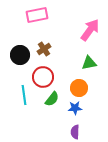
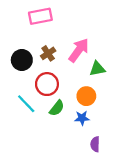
pink arrow: (90, 30) -> (79, 50), moved
cyan line: (24, 95) -> (26, 104), turned -36
purple semicircle: (75, 132) -> (95, 144), moved

